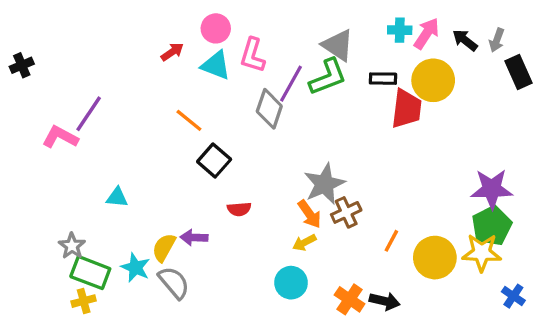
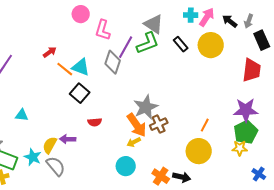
red arrow: (172, 52) -> (50, 52), moved
cyan triangle: (216, 65) -> (81, 67), moved
black rectangle: (383, 79) -> (181, 44), turned 49
red trapezoid: (406, 109) -> (252, 70), moved
orange arrow: (309, 214) -> (137, 125), size x1.4
orange line: (391, 241) -> (205, 125), moved
yellow star: (482, 253) -> (240, 148), size x0.7
yellow circle: (435, 258) -> (199, 151), moved

